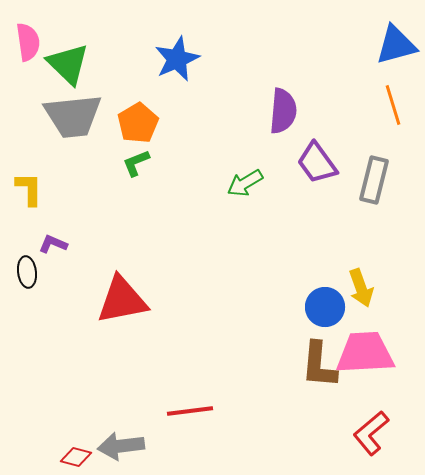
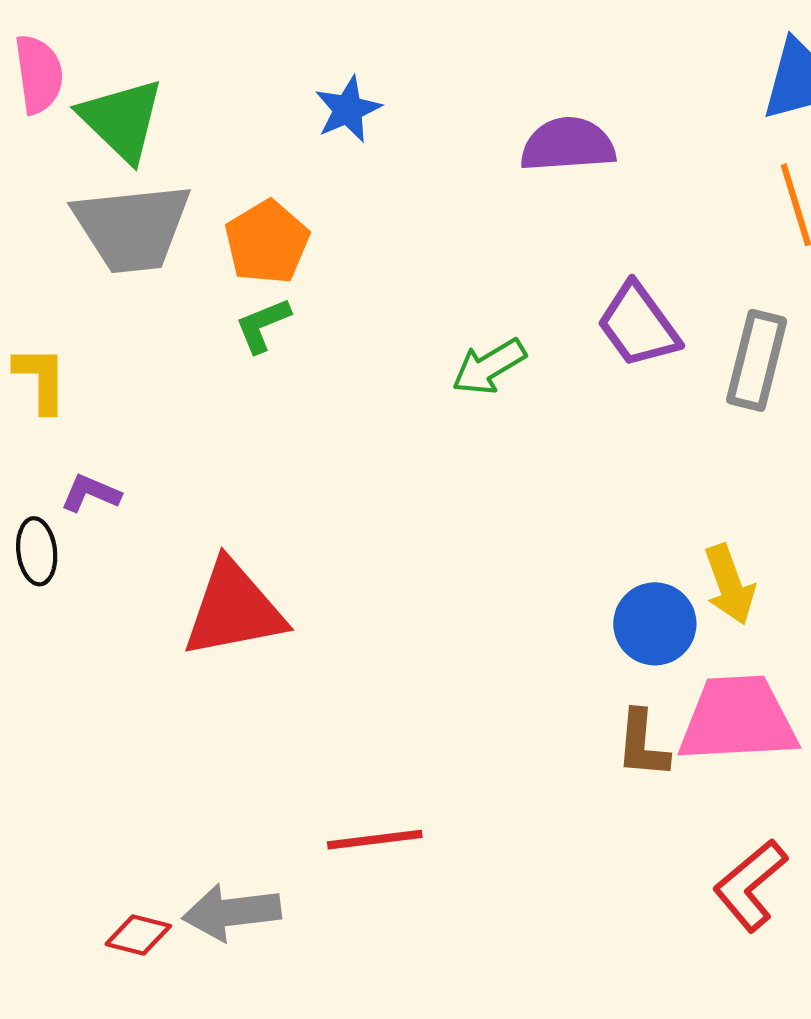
blue star: (177, 59) -> (348, 109), size x0.7
purple semicircle: (283, 111) -> (568, 145), moved, turned -99
brown L-shape: (319, 365) -> (642, 744), size x0.7

